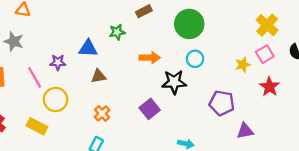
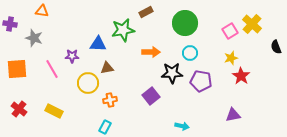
green star: (117, 32) -> (123, 30), size x1.6
pink square: (265, 54) -> (230, 31), moved
red star: (269, 87) -> (241, 76), moved
yellow circle: (56, 100) -> (88, 83), moved
purple pentagon: (222, 103) -> (201, 81), moved
orange cross: (102, 113) -> (110, 100), turned 32

